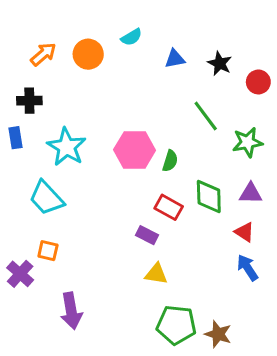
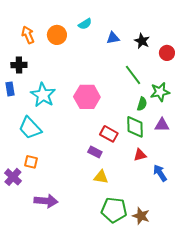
orange arrow: (43, 54) -> (28, 35), turned -72
green semicircle: (170, 161) -> (142, 104), moved
red triangle: (244, 232) -> (140, 155), moved, turned -48
purple arrow: (71, 311) -> (46, 201), turned -75

